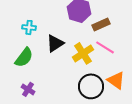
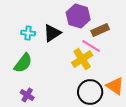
black triangle: (55, 43) -> (52, 33), moved
pink line: (105, 47) -> (91, 46), moved

